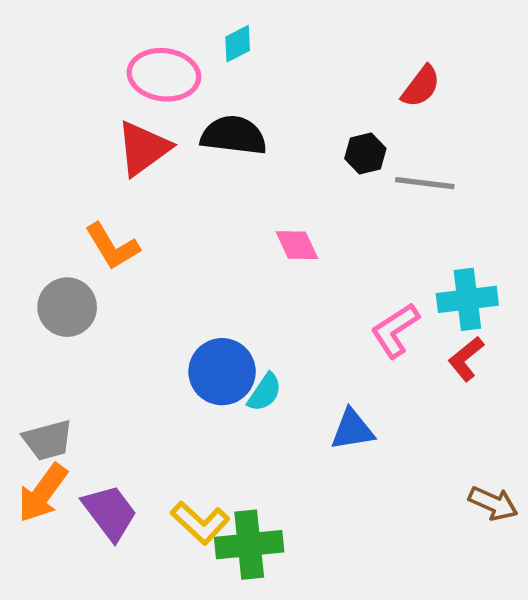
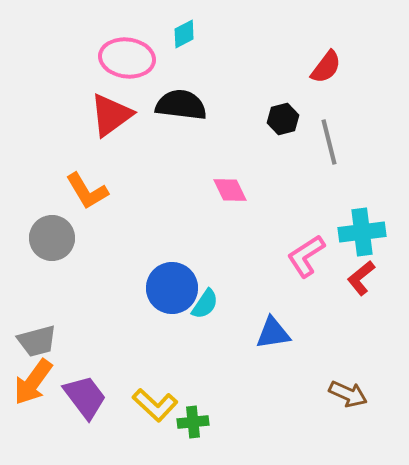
gray line: (425, 183) -> (329, 142), turned 69
brown arrow: (493, 503) -> (348, 394), moved
green cross: (249, 545) -> (193, 422), size x0.6

